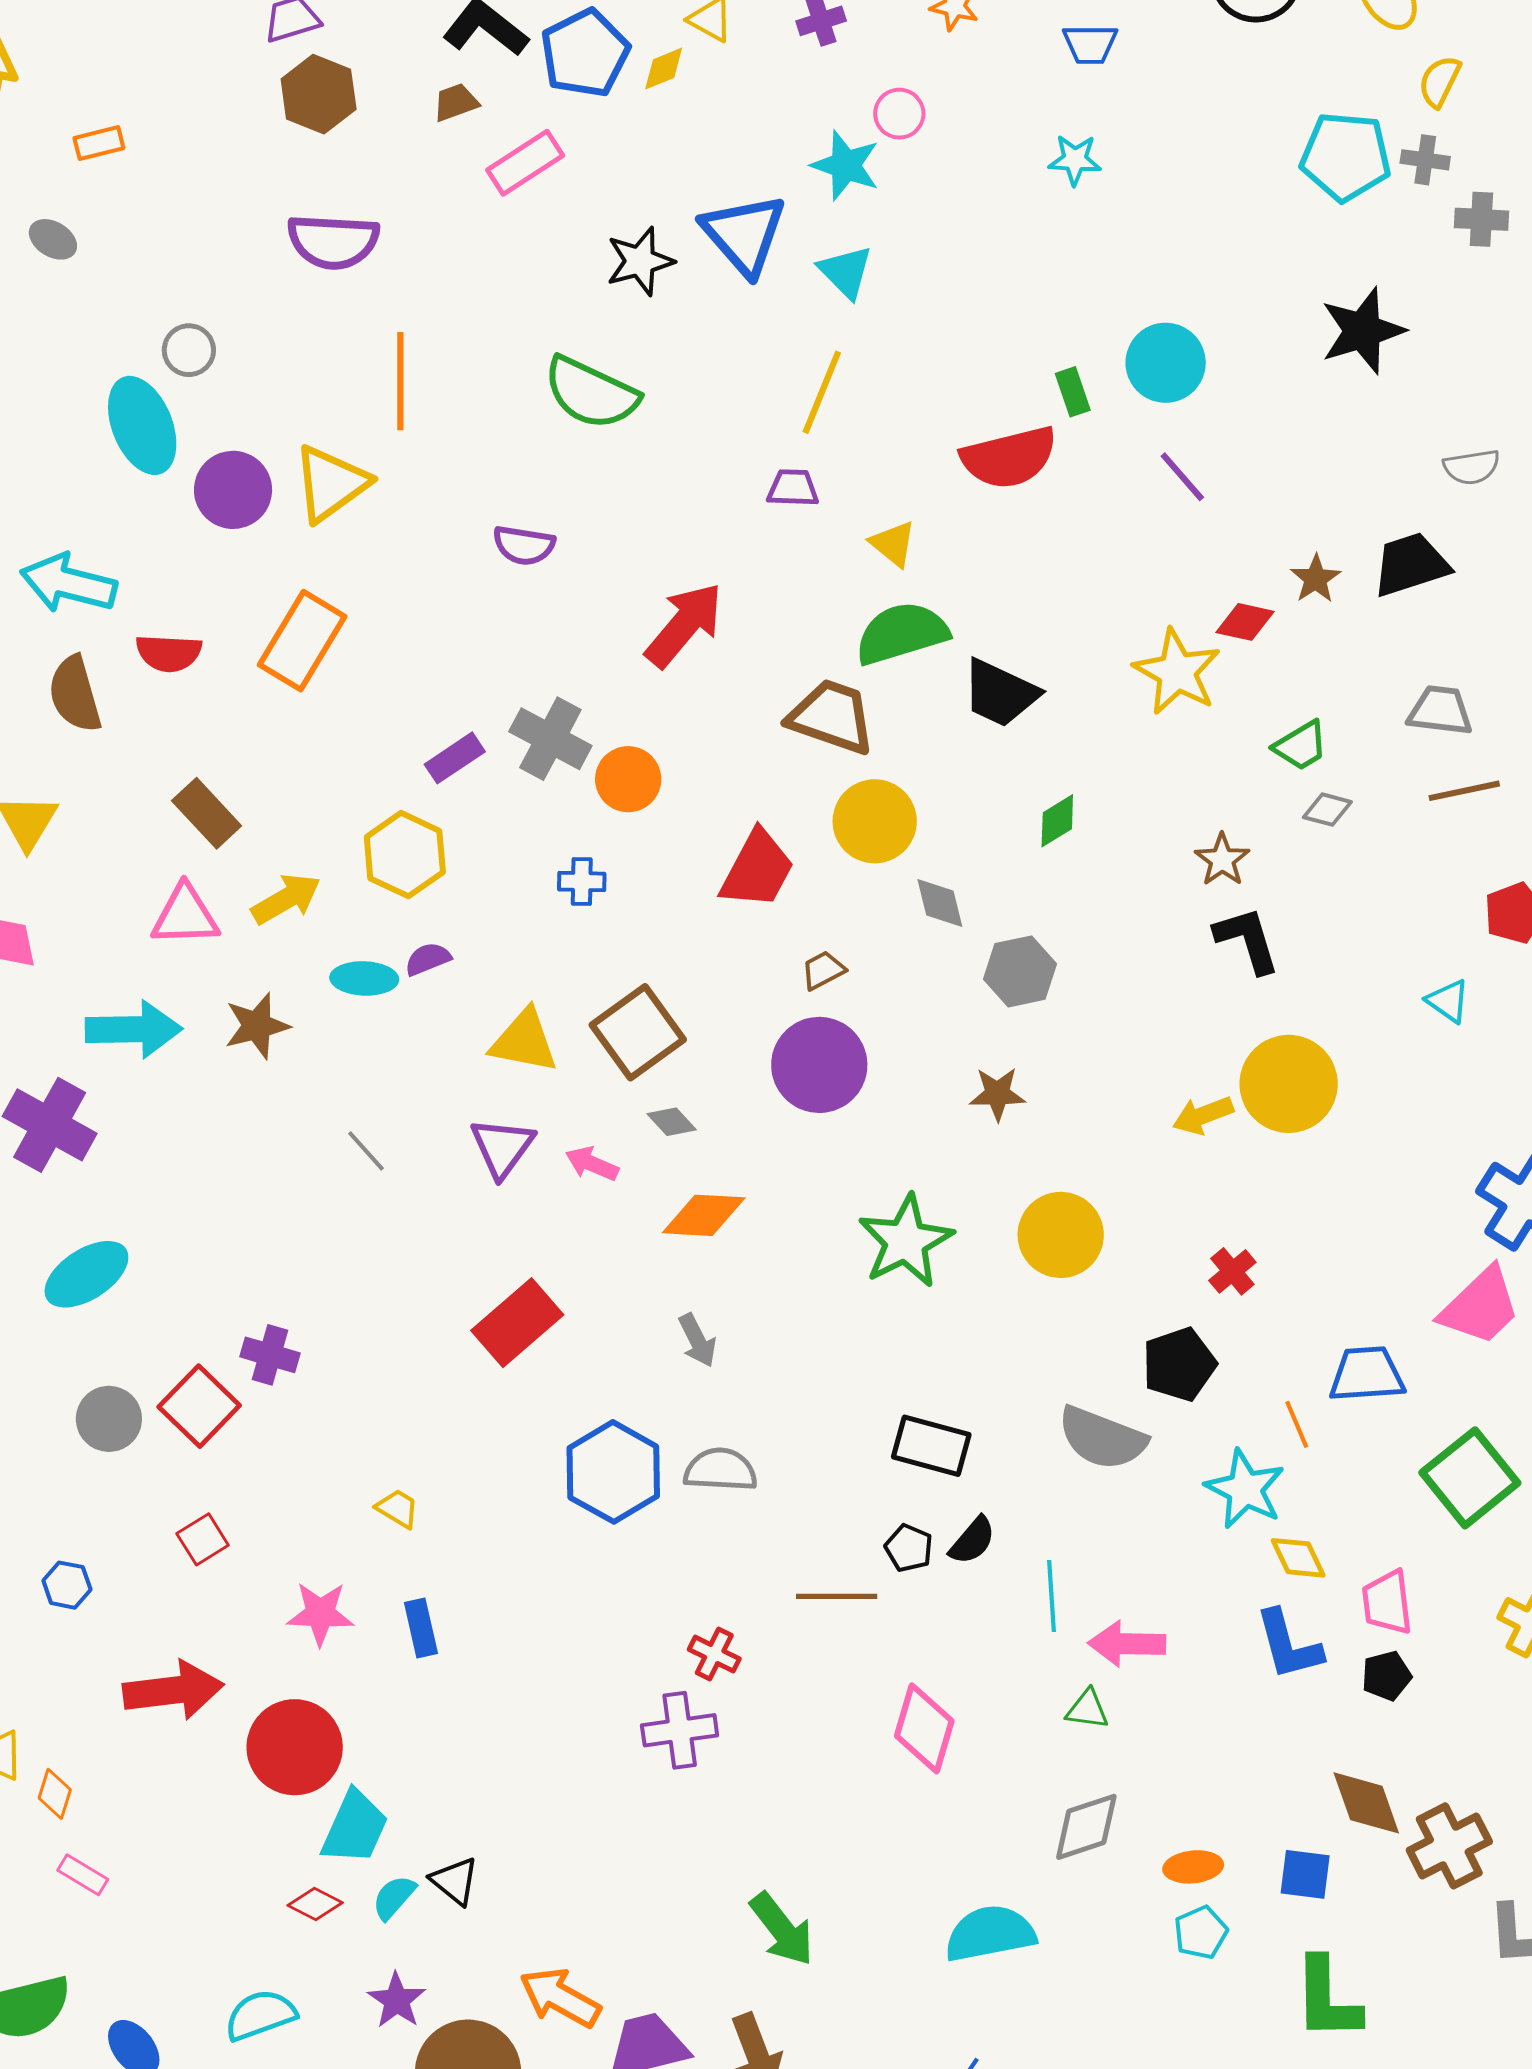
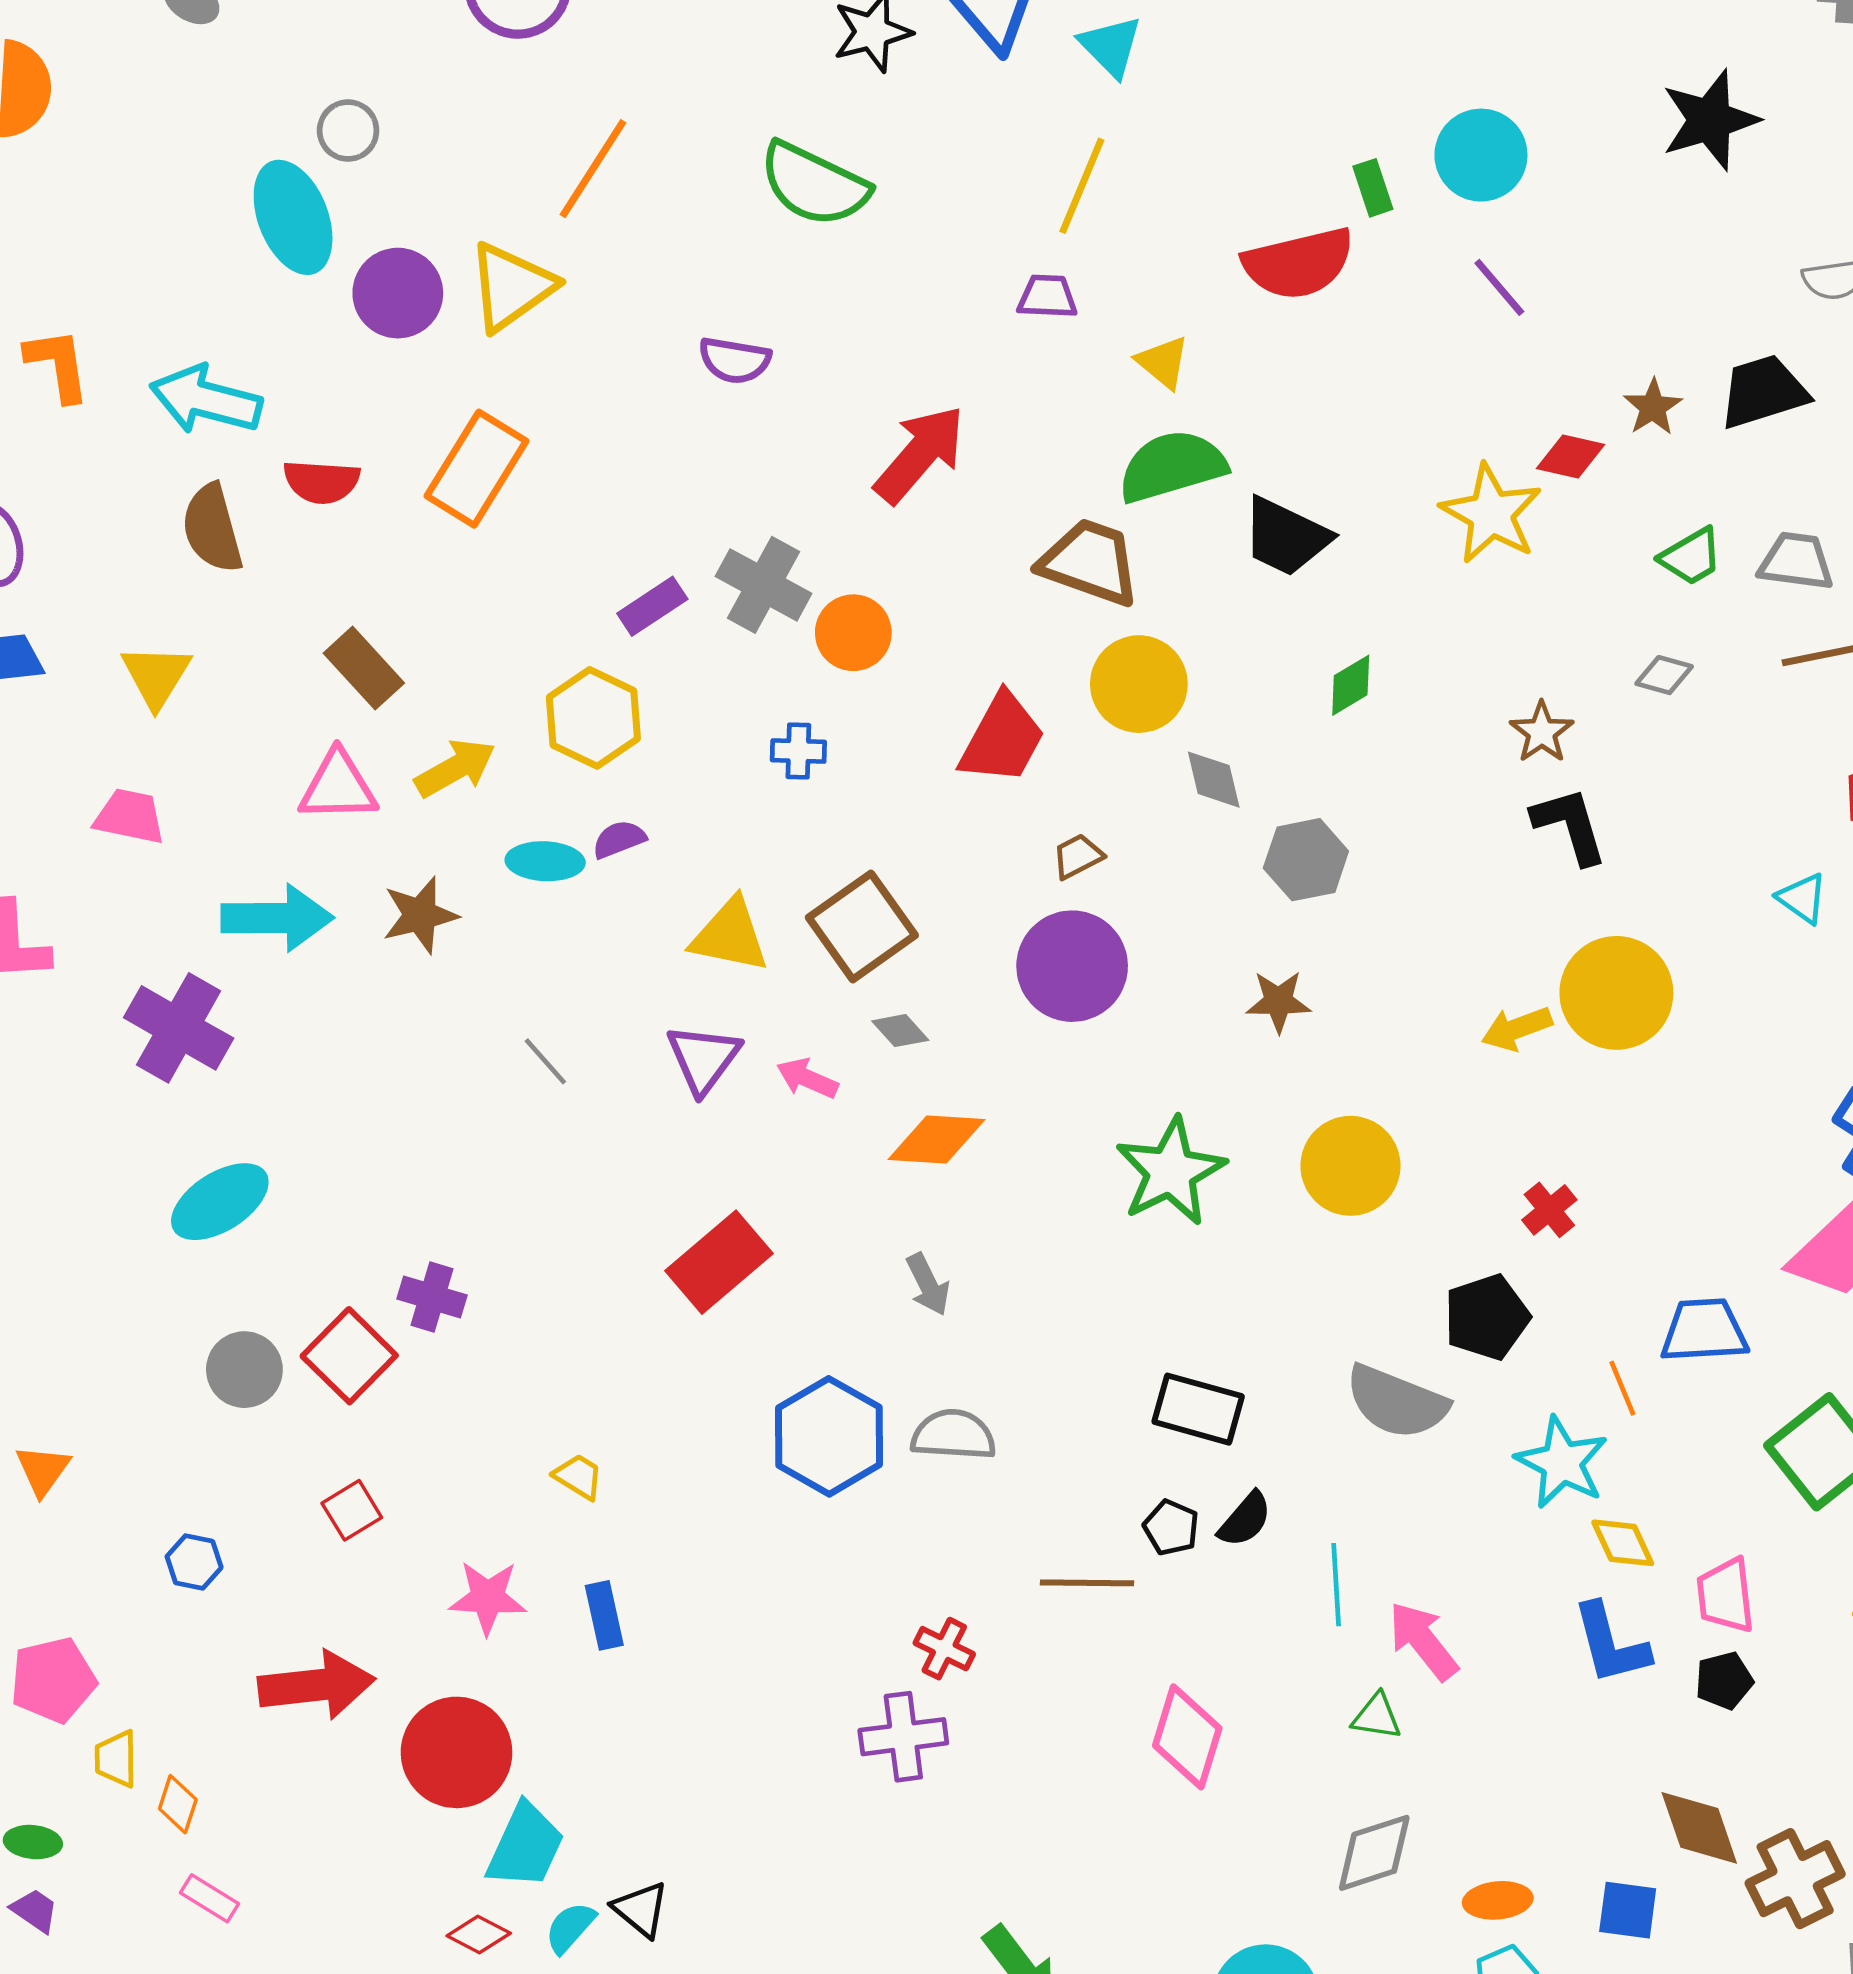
orange line: (400, 381) -> (593, 169), turned 32
green trapezoid: (1301, 746) -> (1691, 557), moved
pink arrow: (1127, 1644) -> (1423, 1641), turned 50

